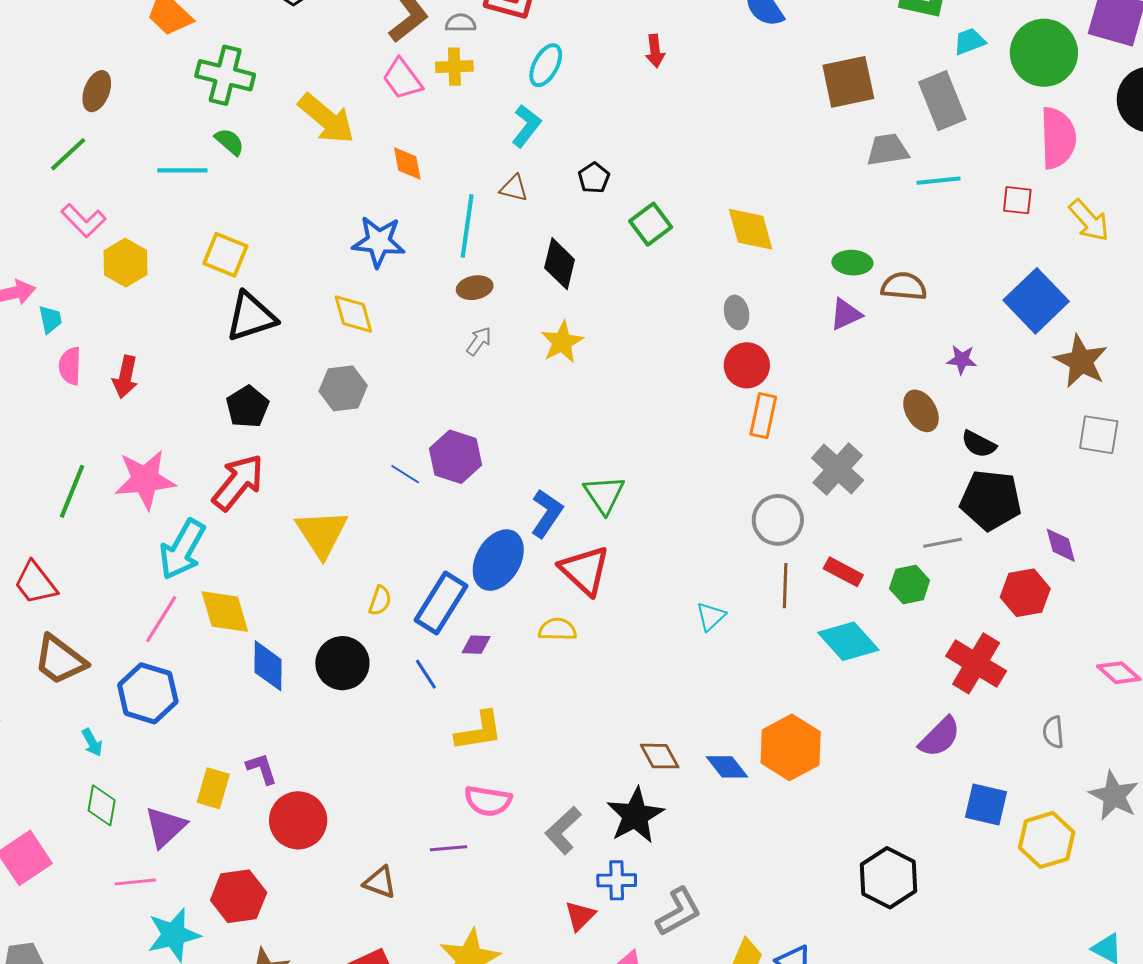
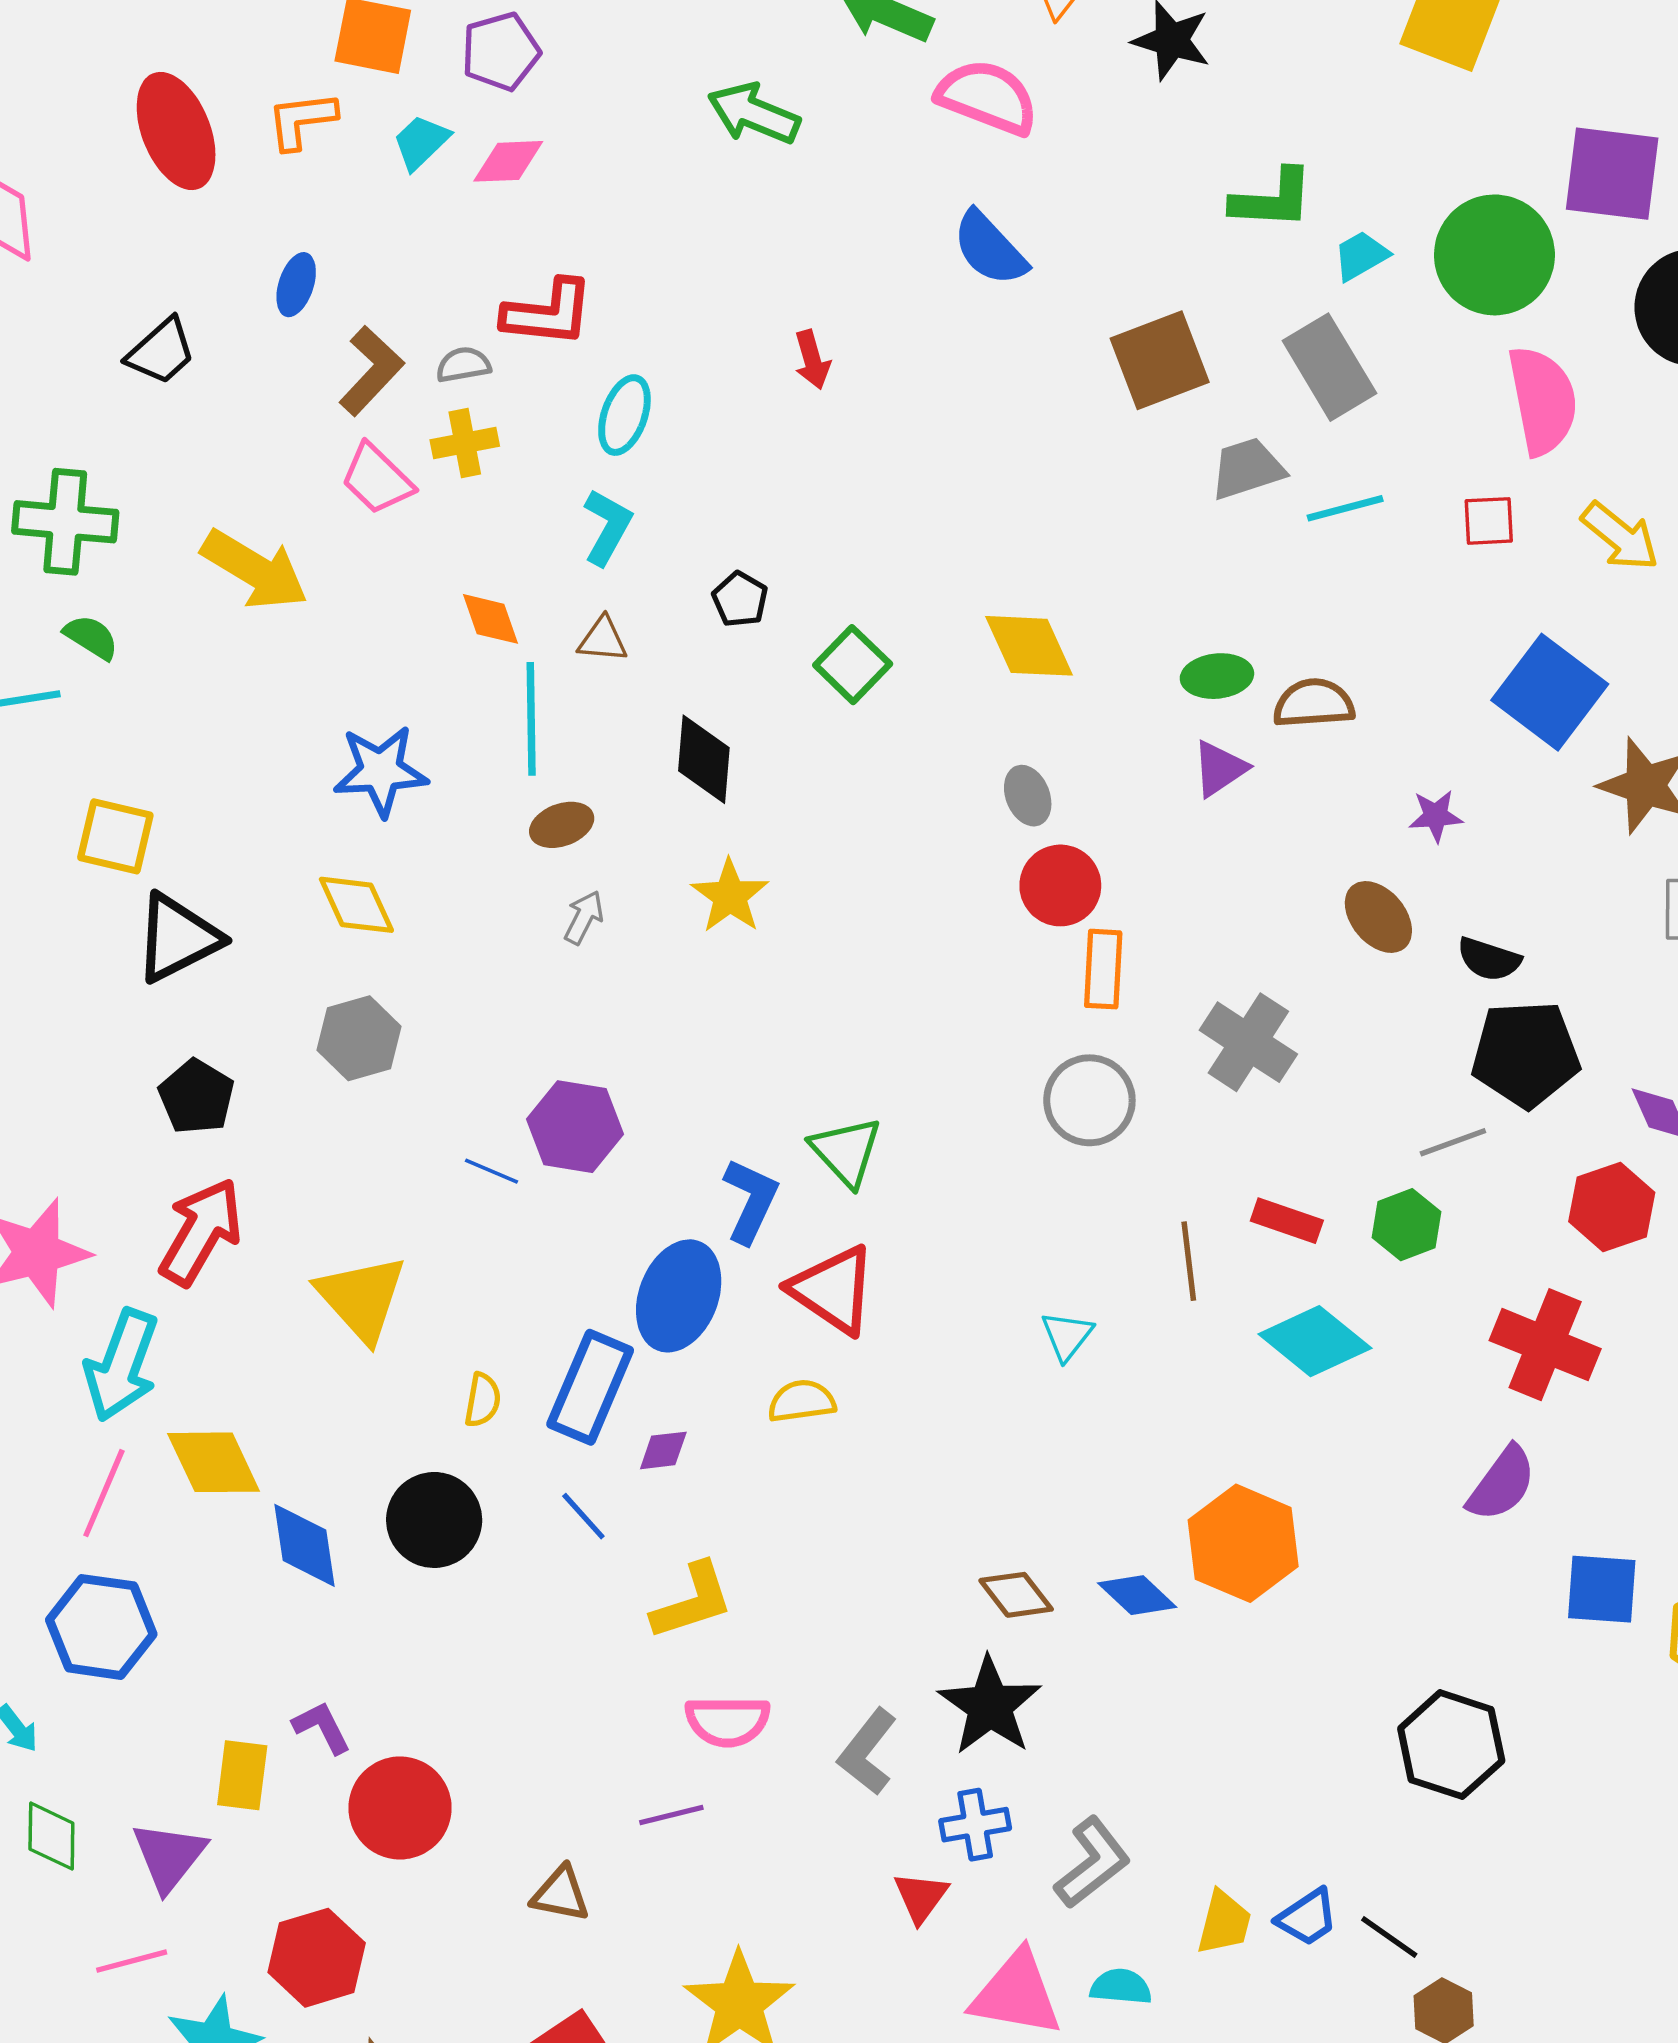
orange diamond: (407, 164) -> (490, 619), moved
gray circle: (778, 520) -> (1089, 1100), moved

